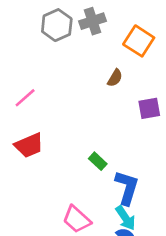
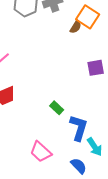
brown semicircle: (115, 78) -> (76, 27), moved
cyan arrow: (126, 218) -> (95, 147), moved

